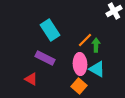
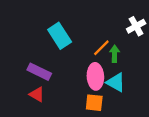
white cross: (114, 11) -> (136, 26), moved
purple rectangle: (45, 58) -> (39, 72), moved
orange square: (79, 86) -> (94, 103), turned -35

